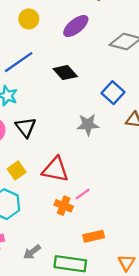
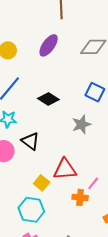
black diamond: (65, 73) -> (48, 99), moved
yellow square: (17, 170) -> (42, 183), moved

